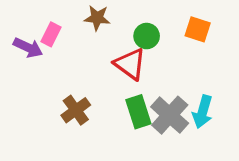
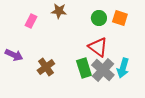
green circle: (147, 36) -> (99, 18), moved
purple arrow: (28, 48) -> (14, 55), moved
red triangle: (130, 64) -> (98, 47), moved

